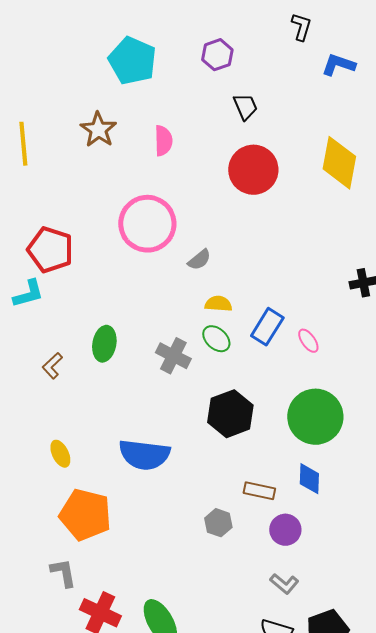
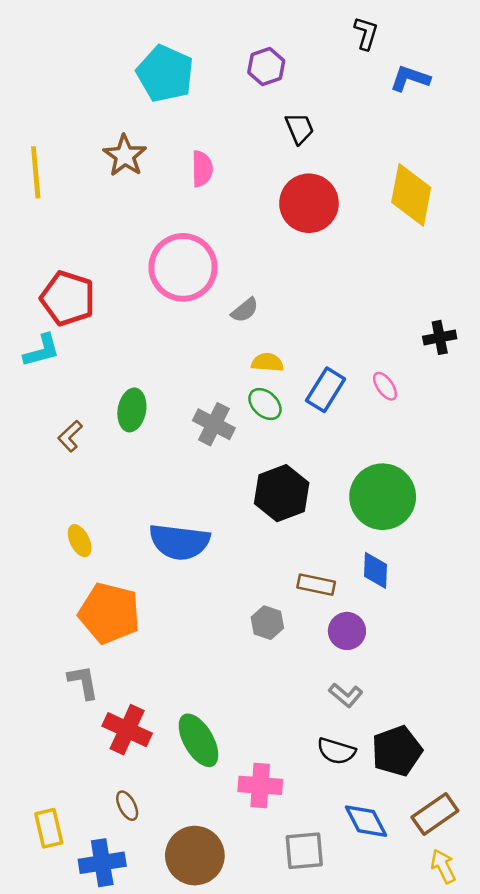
pink ellipse: (308, 341) -> (385, 386), moved

